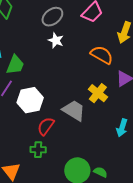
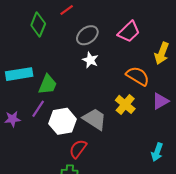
yellow cross: (98, 93) -> (125, 104), moved
gray trapezoid: (74, 111) -> (95, 119), moved

